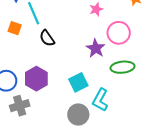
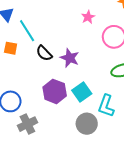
purple star: (96, 48) -> (70, 58), moved
purple hexagon: (36, 79) -> (55, 91), moved

